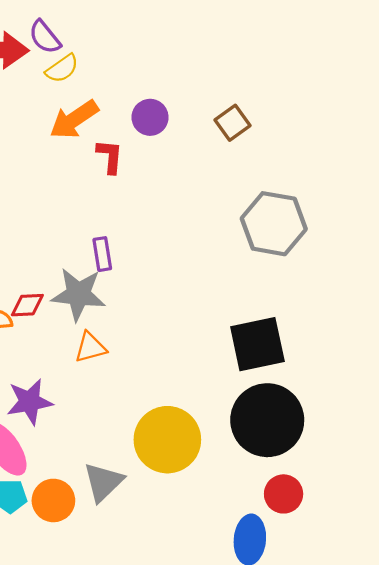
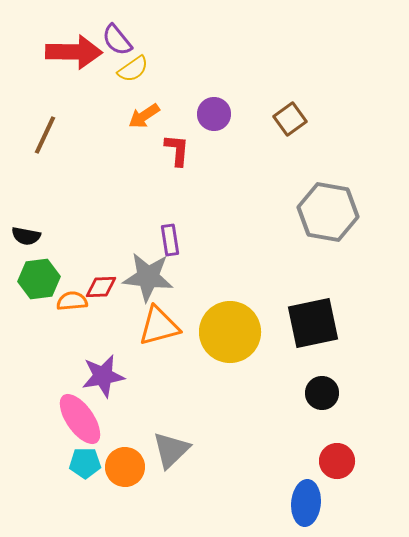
orange arrow: (74, 119) -> (144, 116), size x0.7
orange triangle: (90, 347) -> (159, 326), size x1.4
black circle: (267, 420) -> (322, 393), size x0.5
yellow circle: (167, 440) -> (230, 332), moved

